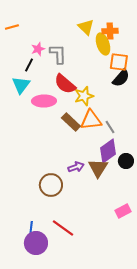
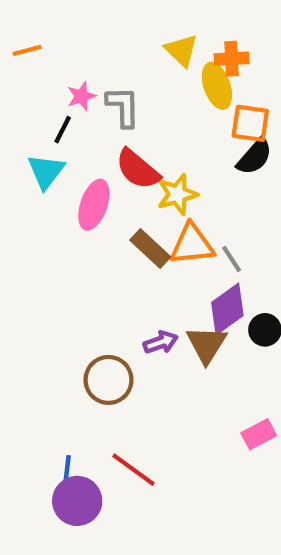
pink ellipse: (44, 101) -> (94, 205), turned -70

